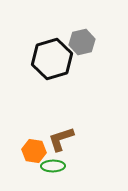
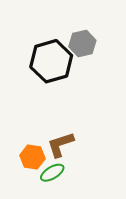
green ellipse: (53, 166) -> (52, 173), turned -30

